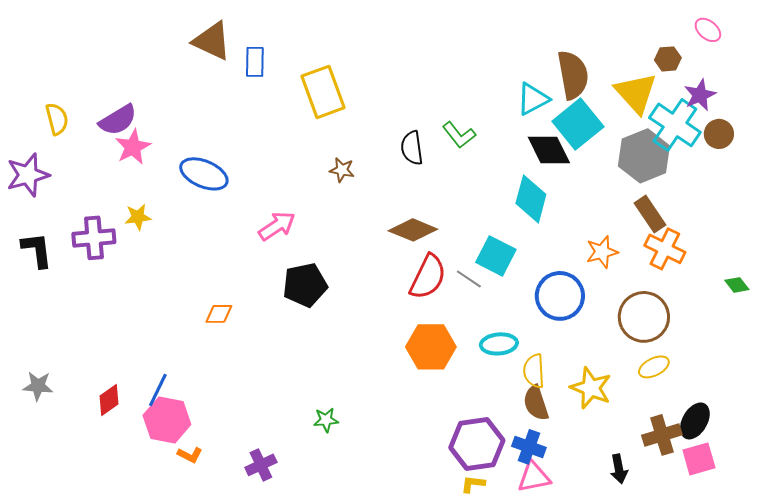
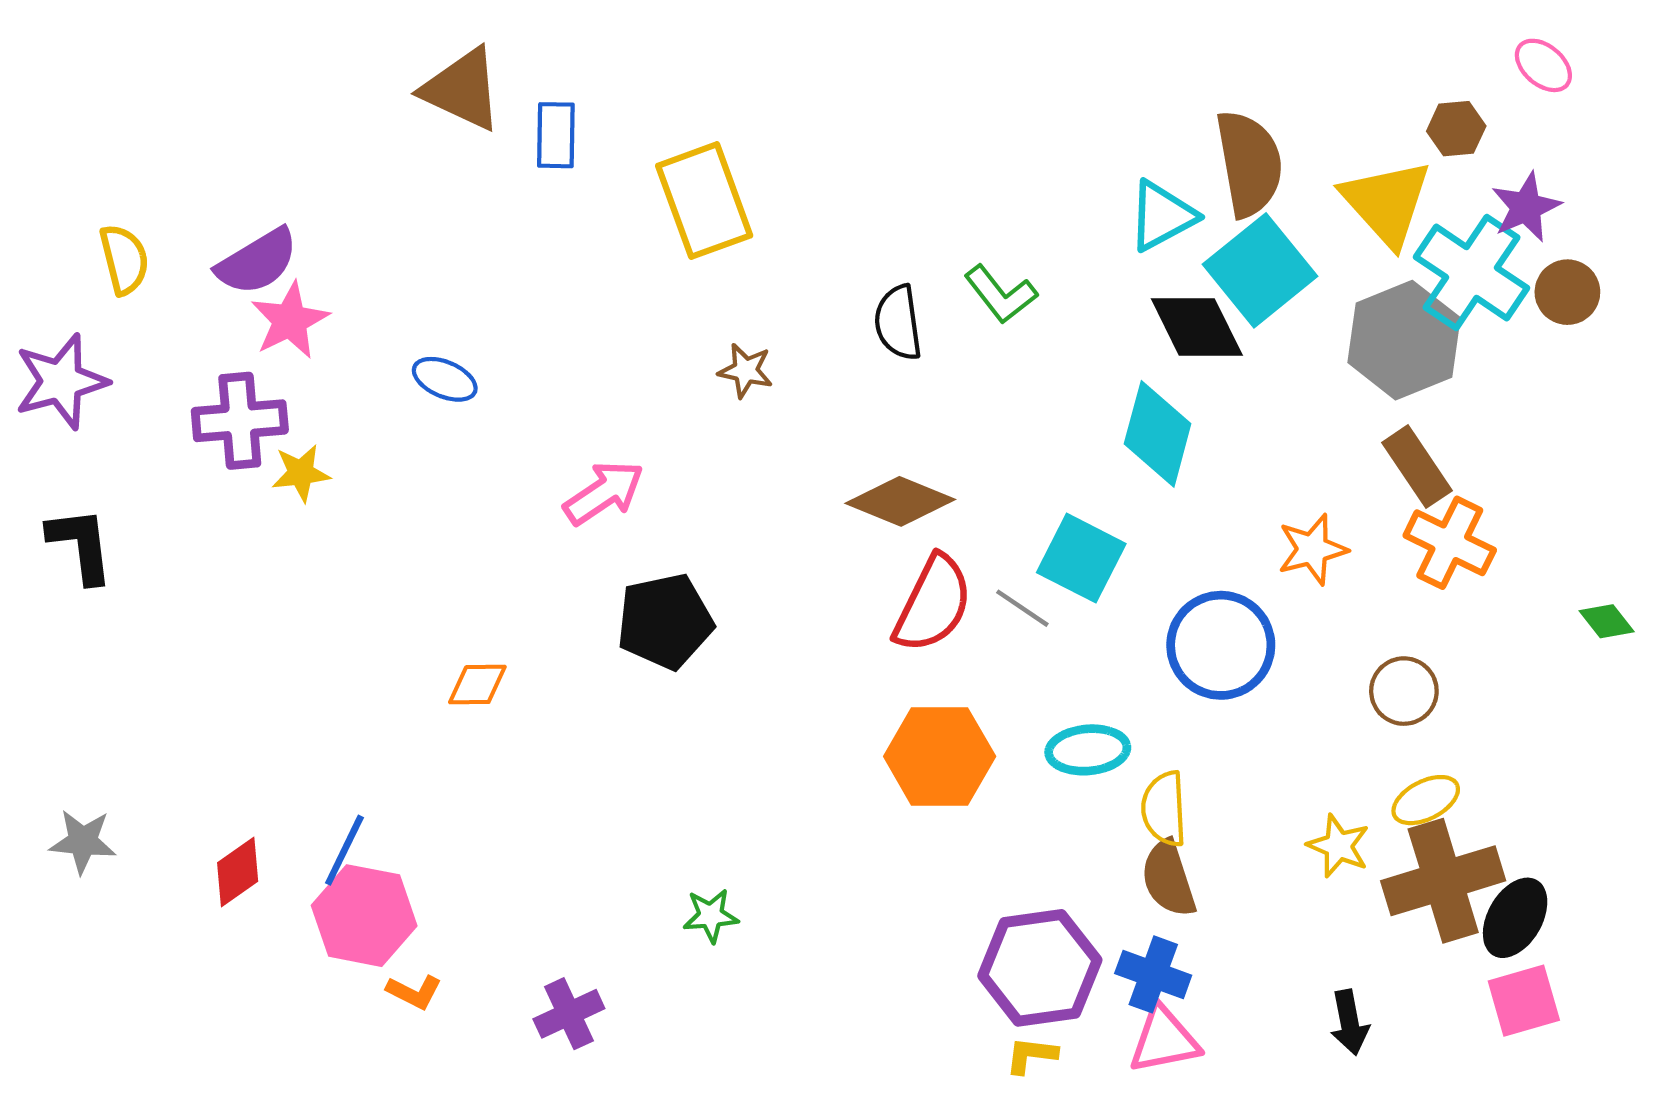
blue ellipse: (204, 174) -> (445, 379), size x0.6
purple cross: (94, 238) -> (240, 421), moved
brown circle: (644, 317) -> (1404, 691), size x0.6
yellow star: (591, 388) -> (1339, 846), moved, size x0.7
brown cross: (662, 435) -> (1443, 881), moved, size x1.4

